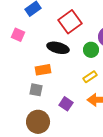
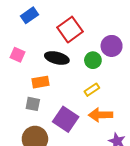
pink square: (18, 35) -> (17, 55), moved
purple square: (66, 104) -> (66, 119), size x1.6

